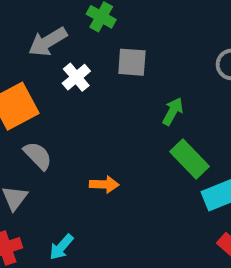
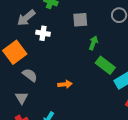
gray square: (132, 62) -> (80, 20), moved
white cross: (76, 77) -> (43, 33), turned -32

